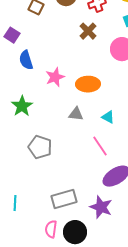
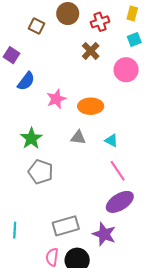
blue semicircle: (26, 60) -> (26, 81), turned -126
green star: (22, 106) -> (31, 138), moved
pink line: (100, 146) -> (118, 171), moved

